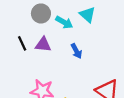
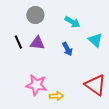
cyan triangle: (87, 15) -> (95, 40), moved
cyan arrow: (64, 22) -> (72, 22), moved

